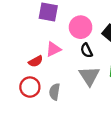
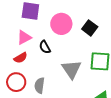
pink triangle: (53, 49) -> (24, 37), moved
black semicircle: (86, 50) -> (45, 47), moved

